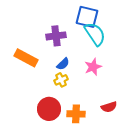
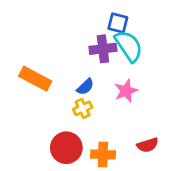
blue square: (87, 17) -> (118, 23), size x0.7
purple cross: (56, 36) -> (103, 49), moved

